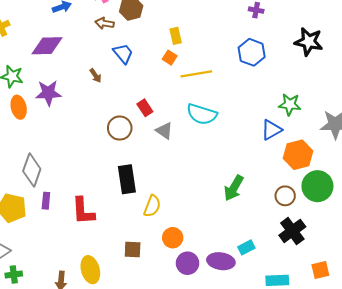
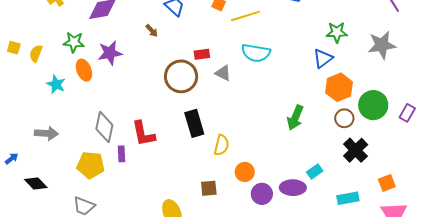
red rectangle: (145, 108) -> (202, 54), turned -56
brown circle: (120, 128) -> (181, 76), size x1.4
orange hexagon: (298, 155) -> (339, 87), moved
red L-shape: (83, 211) -> (143, 134), moved

